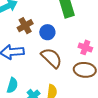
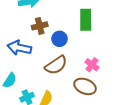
brown semicircle: (51, 58) -> (56, 65), turned 85

